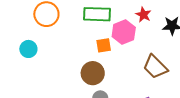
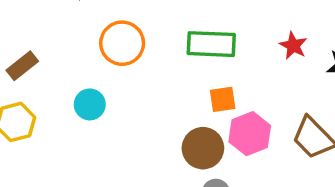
pink hexagon: (124, 32) -> (250, 134), moved

